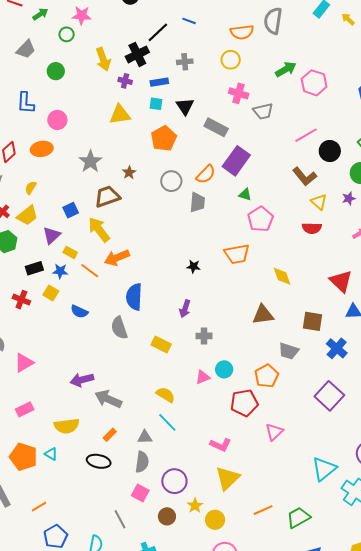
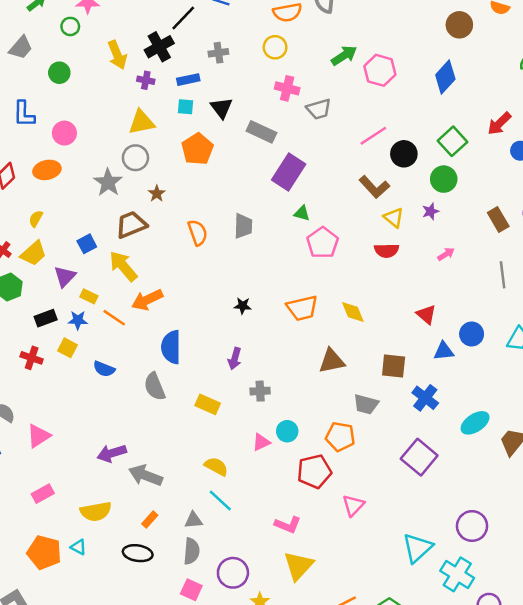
orange semicircle: (206, 174) -> (198, 233), moved, turned -60
gray circle: (171, 181) -> (135, 158), moved
orange trapezoid: (237, 254) -> (302, 308), moved
red triangle: (341, 281) -> (426, 314), size x0.7
orange pentagon: (267, 376) -> (340, 437), turned -30

